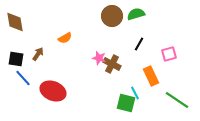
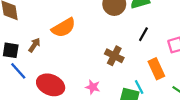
orange semicircle: (65, 38) -> (64, 28), size x1.6
pink star: (99, 58) -> (93, 87), moved

